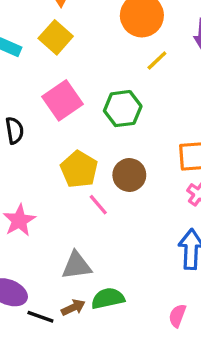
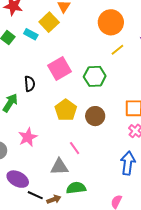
yellow square: (56, 37) -> (49, 22), moved
pink line: (98, 205) -> (75, 148), moved
brown arrow: (73, 307) -> (54, 199), moved

